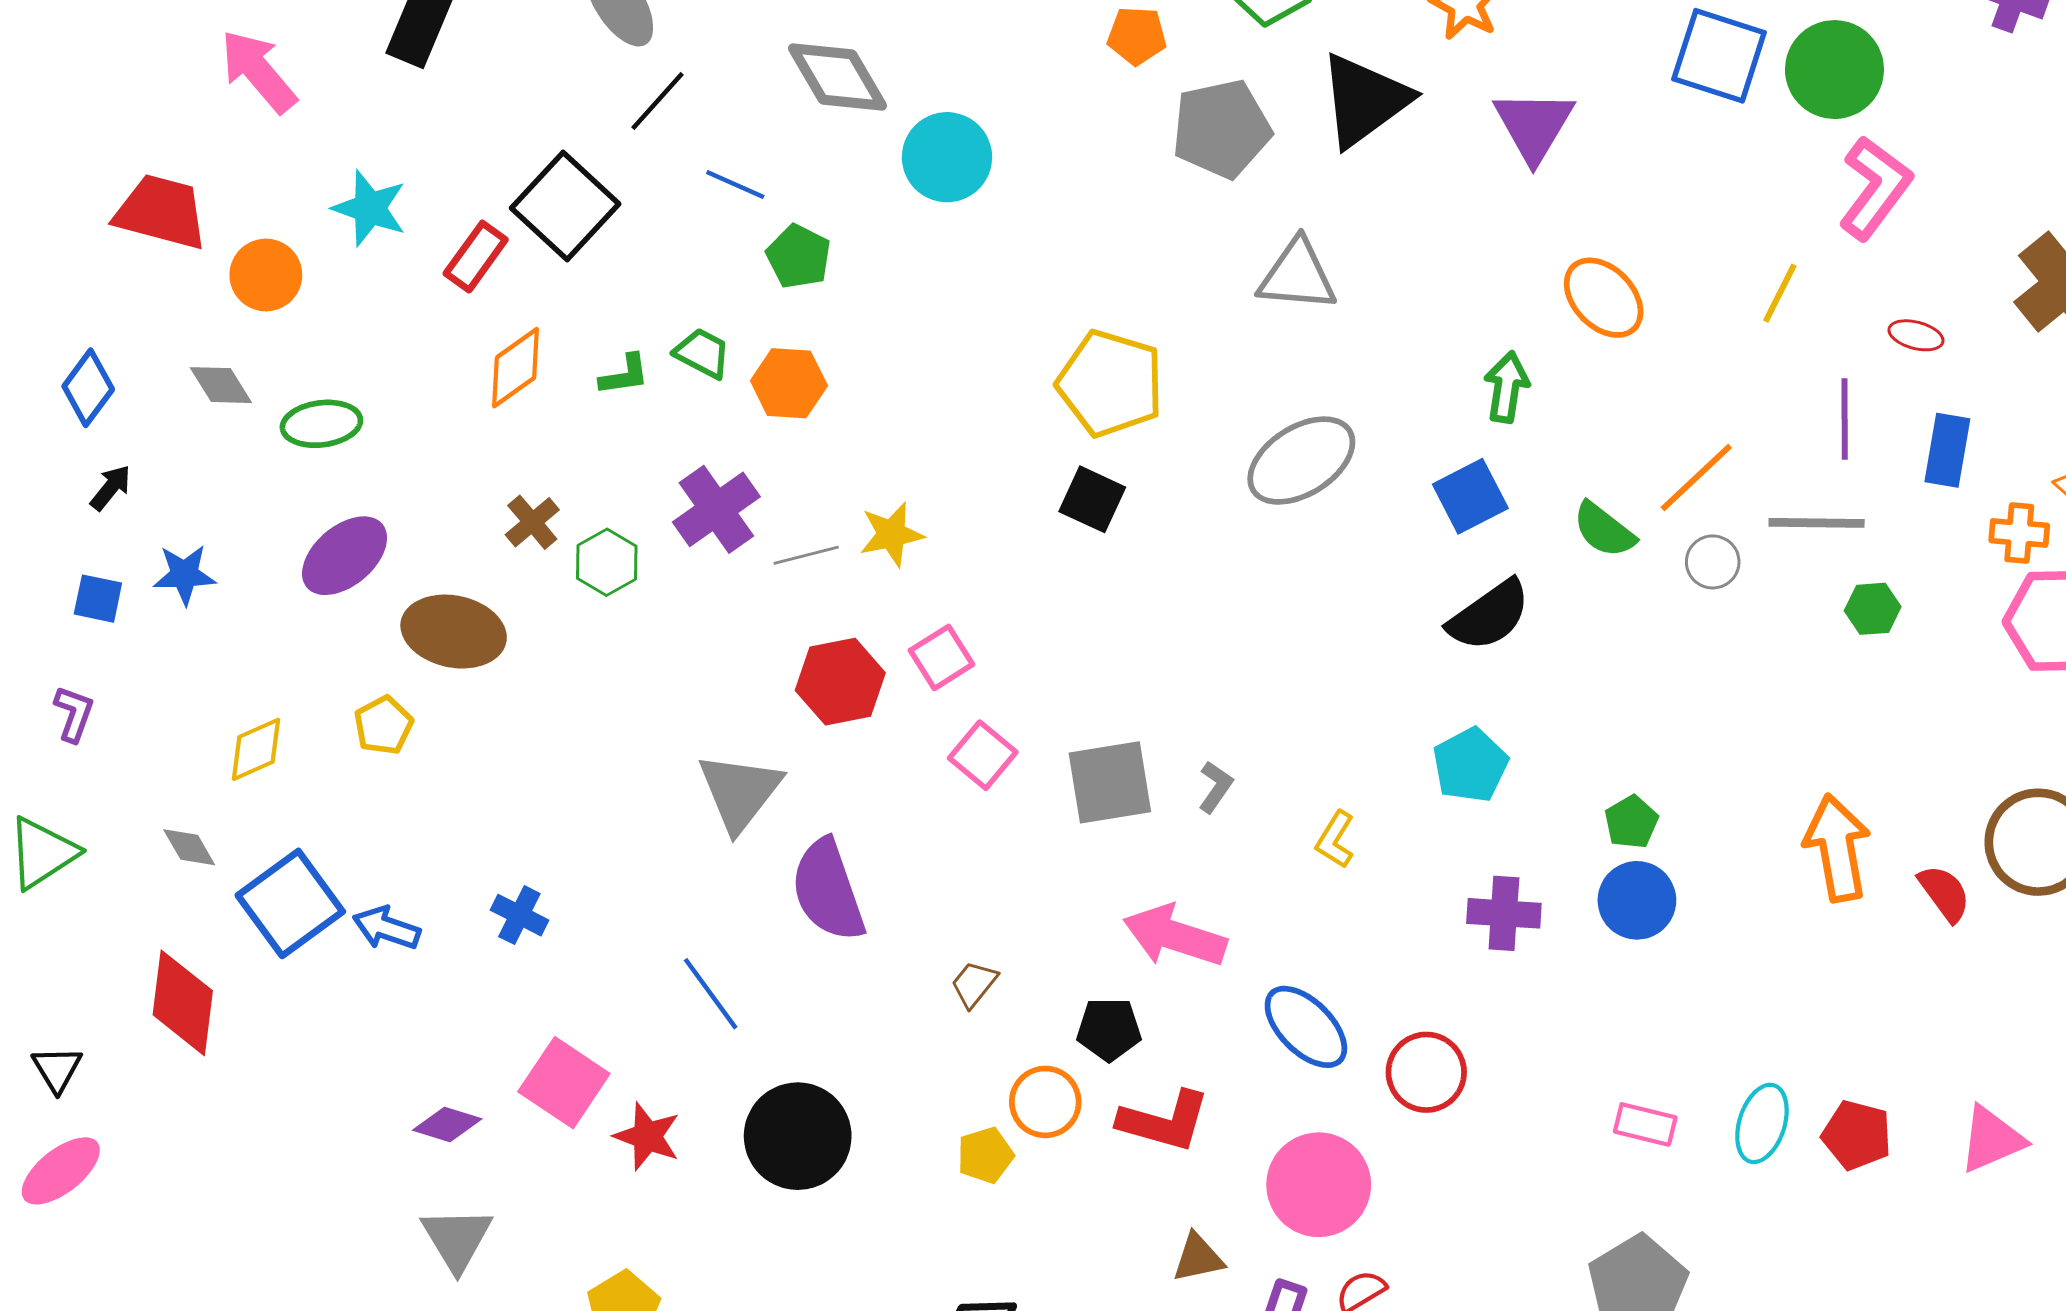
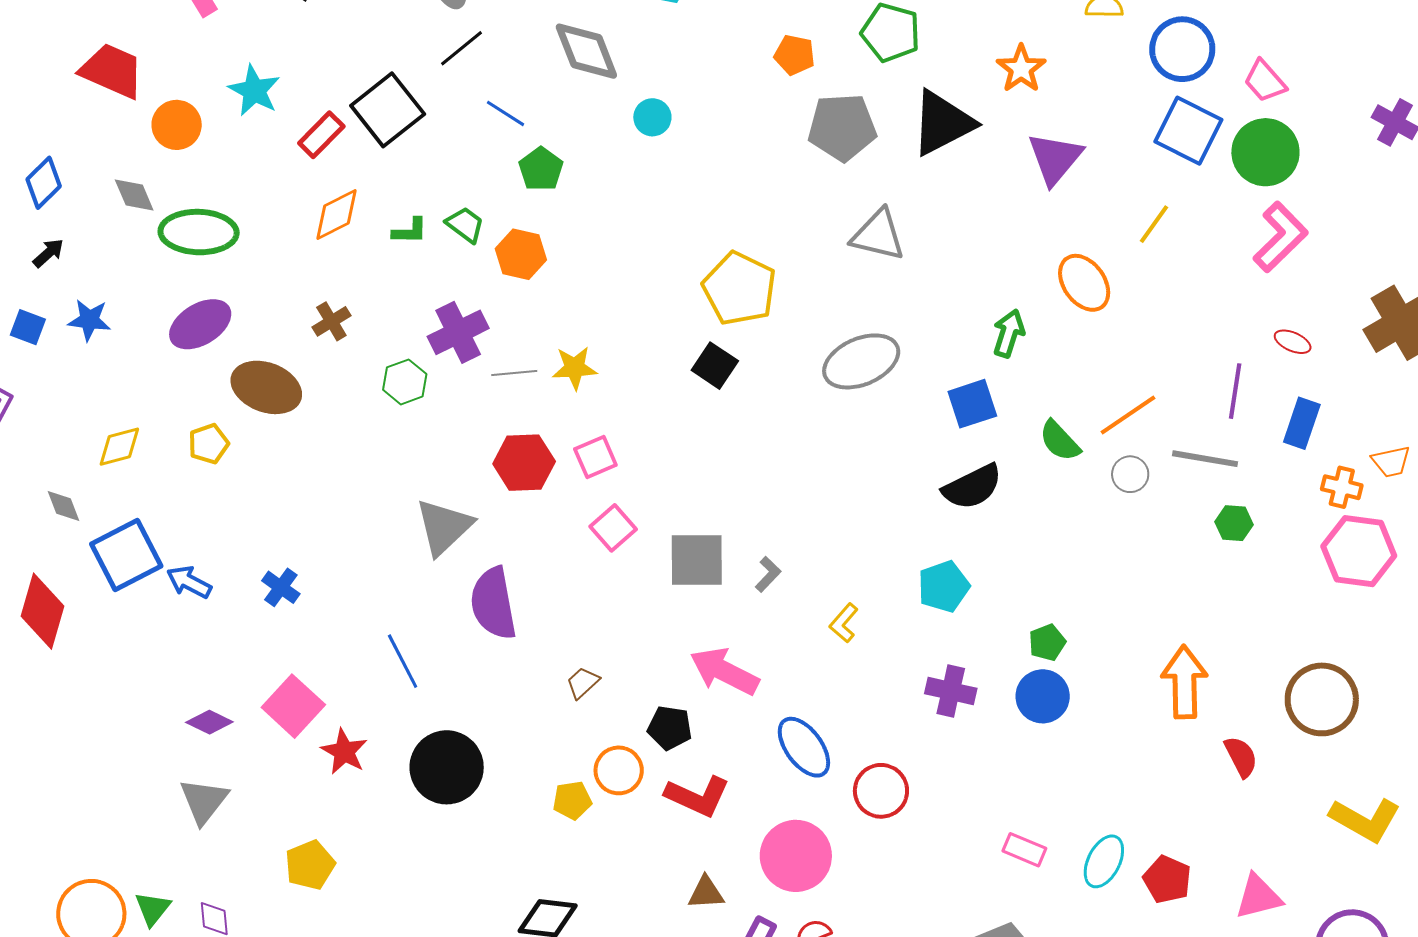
cyan circle: (947, 157) -> (652, 117), size x0.6
yellow line: (1780, 293) -> (1154, 224), moved
green ellipse: (321, 424) -> (199, 232), size x1.4
green hexagon: (607, 562) -> (405, 382), moved
red semicircle: (1944, 893) -> (1241, 757), moved

